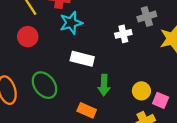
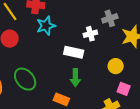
white rectangle: (82, 59) -> (74, 52), moved
yellow circle: (141, 91) -> (116, 66), moved

